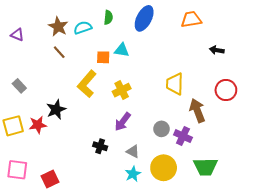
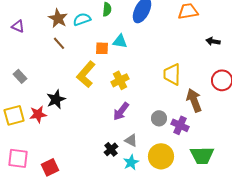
black cross: (100, 146) -> (111, 149), moved, turned 32

